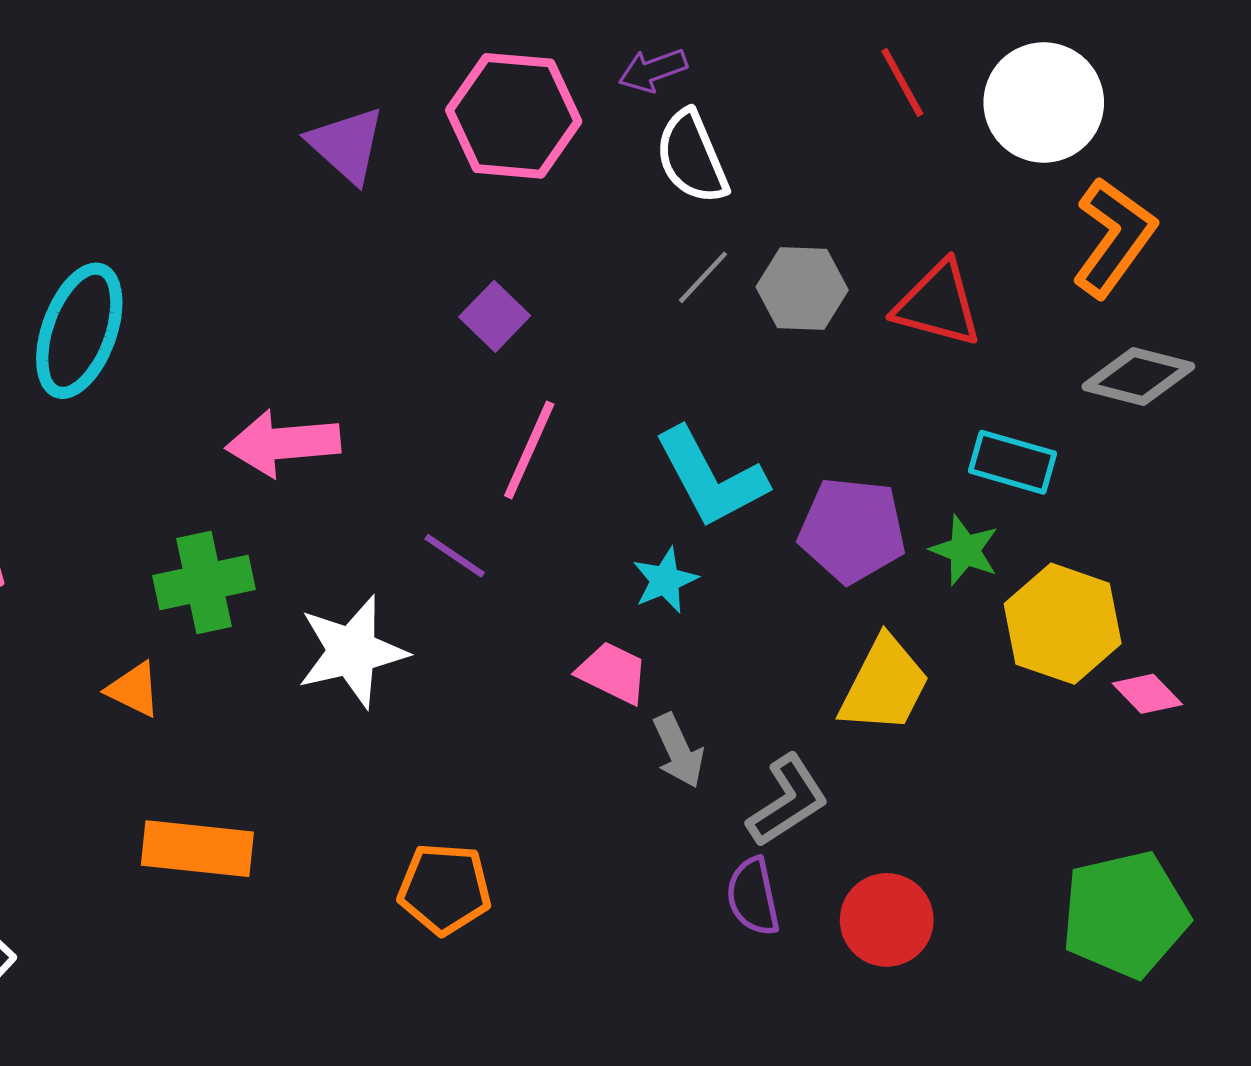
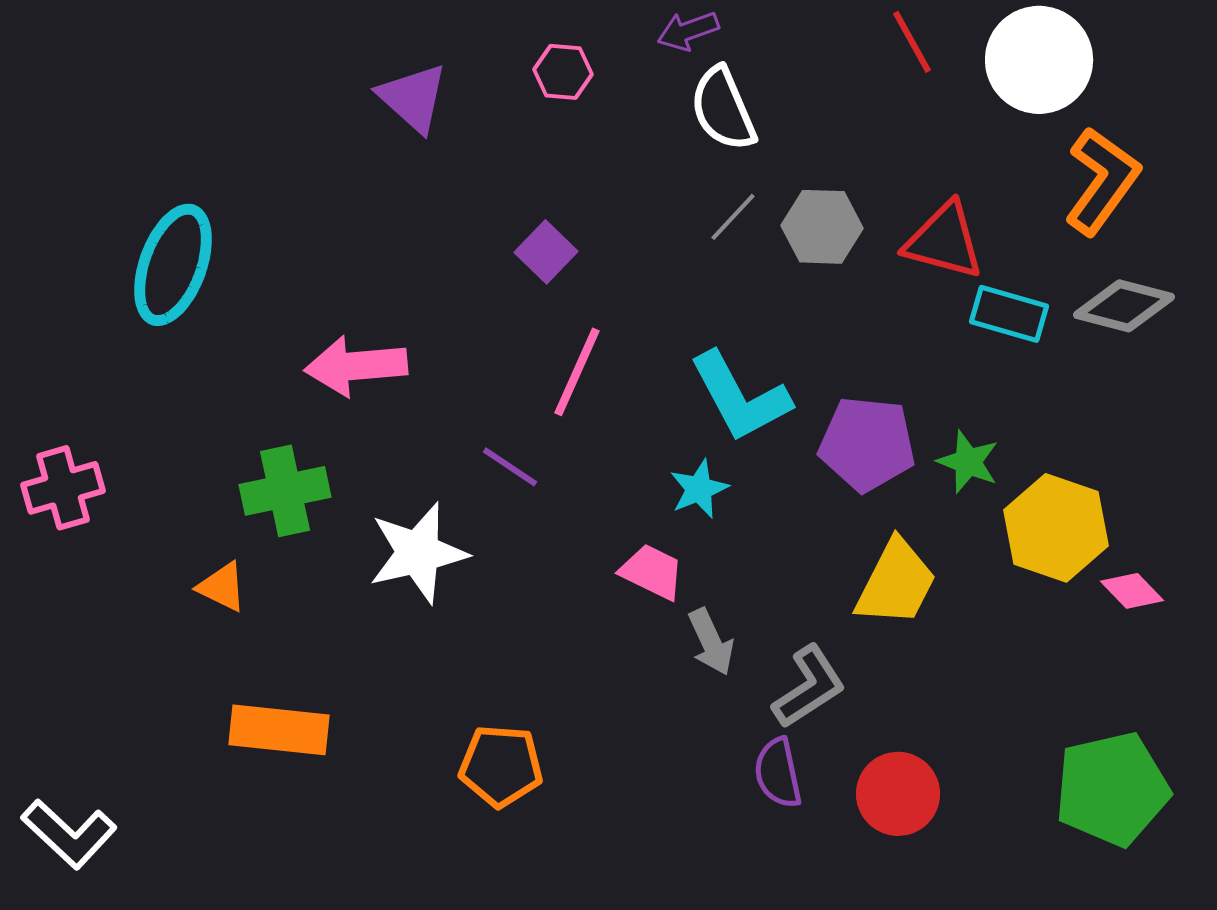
pink hexagon: (514, 116) -> (563, 72), size x0.5
cyan rectangle: (1013, 462) -> (1009, 314), moved

